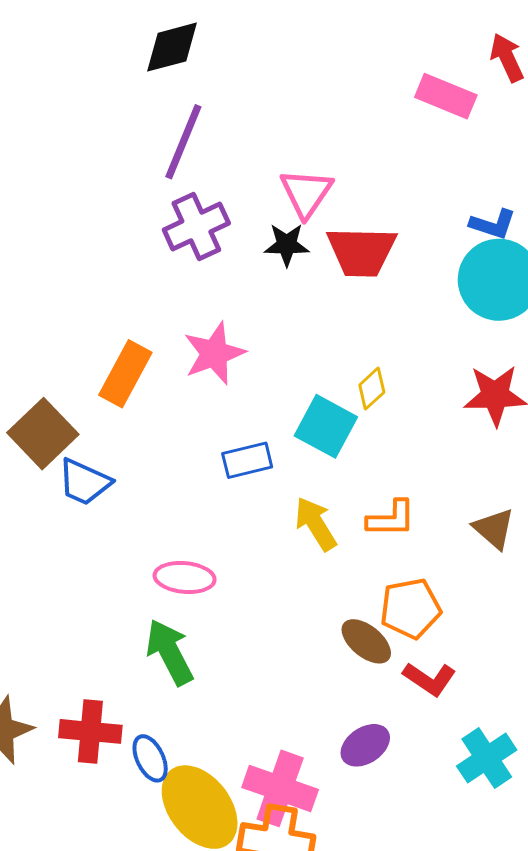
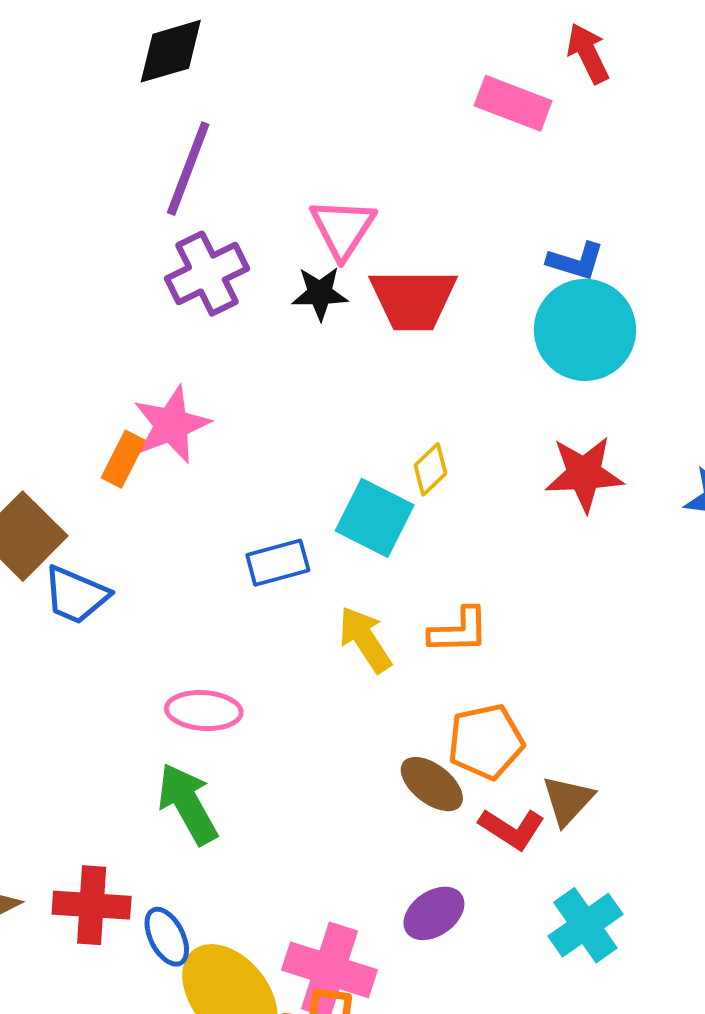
pink star: (214, 353) -> (171, 425), moved
orange rectangle: (125, 374) -> (123, 459), size x0.7
brown triangle: (494, 529) -> (568, 800), moved, turned 33

